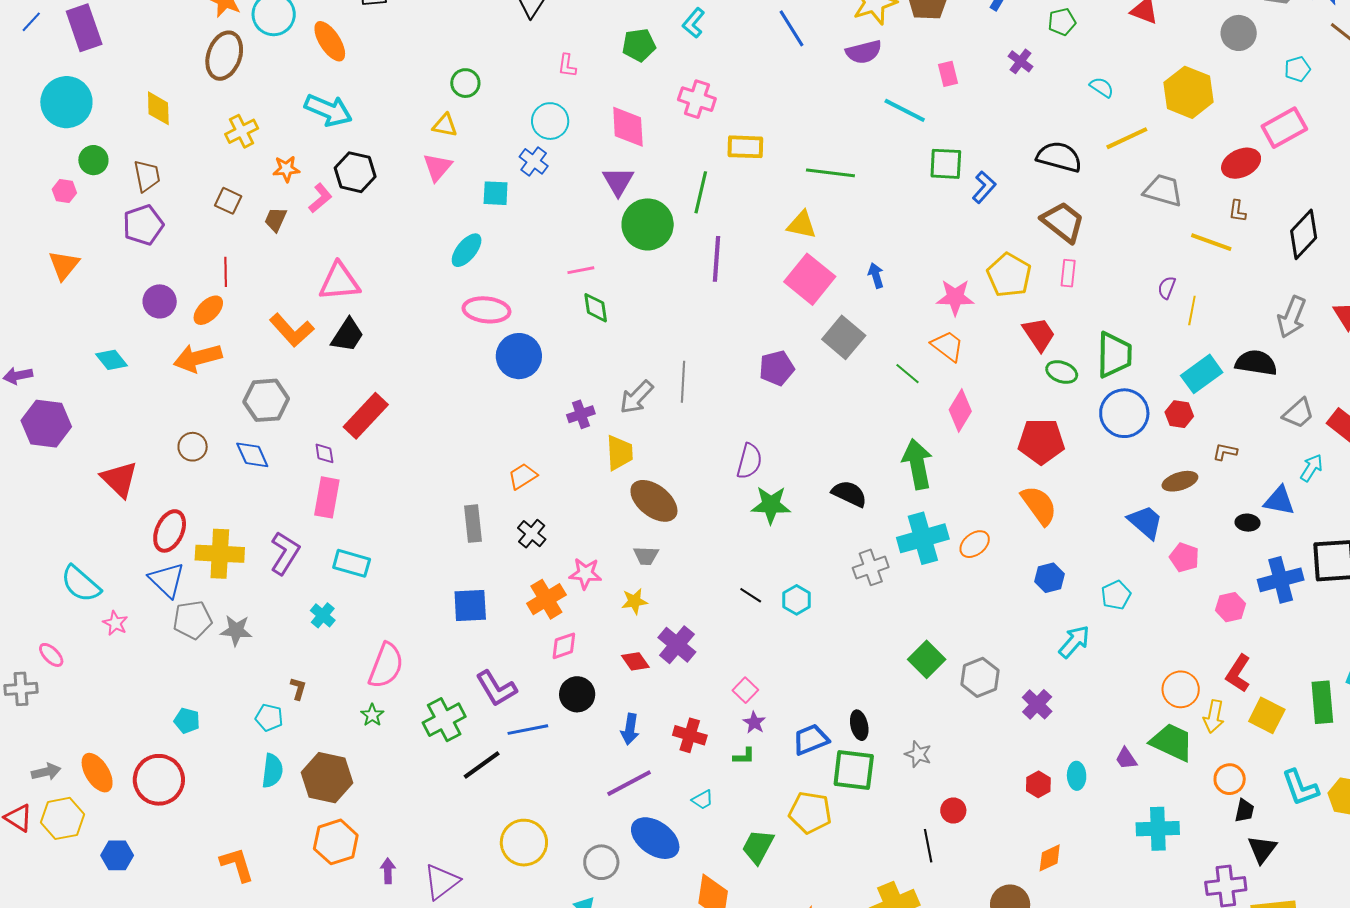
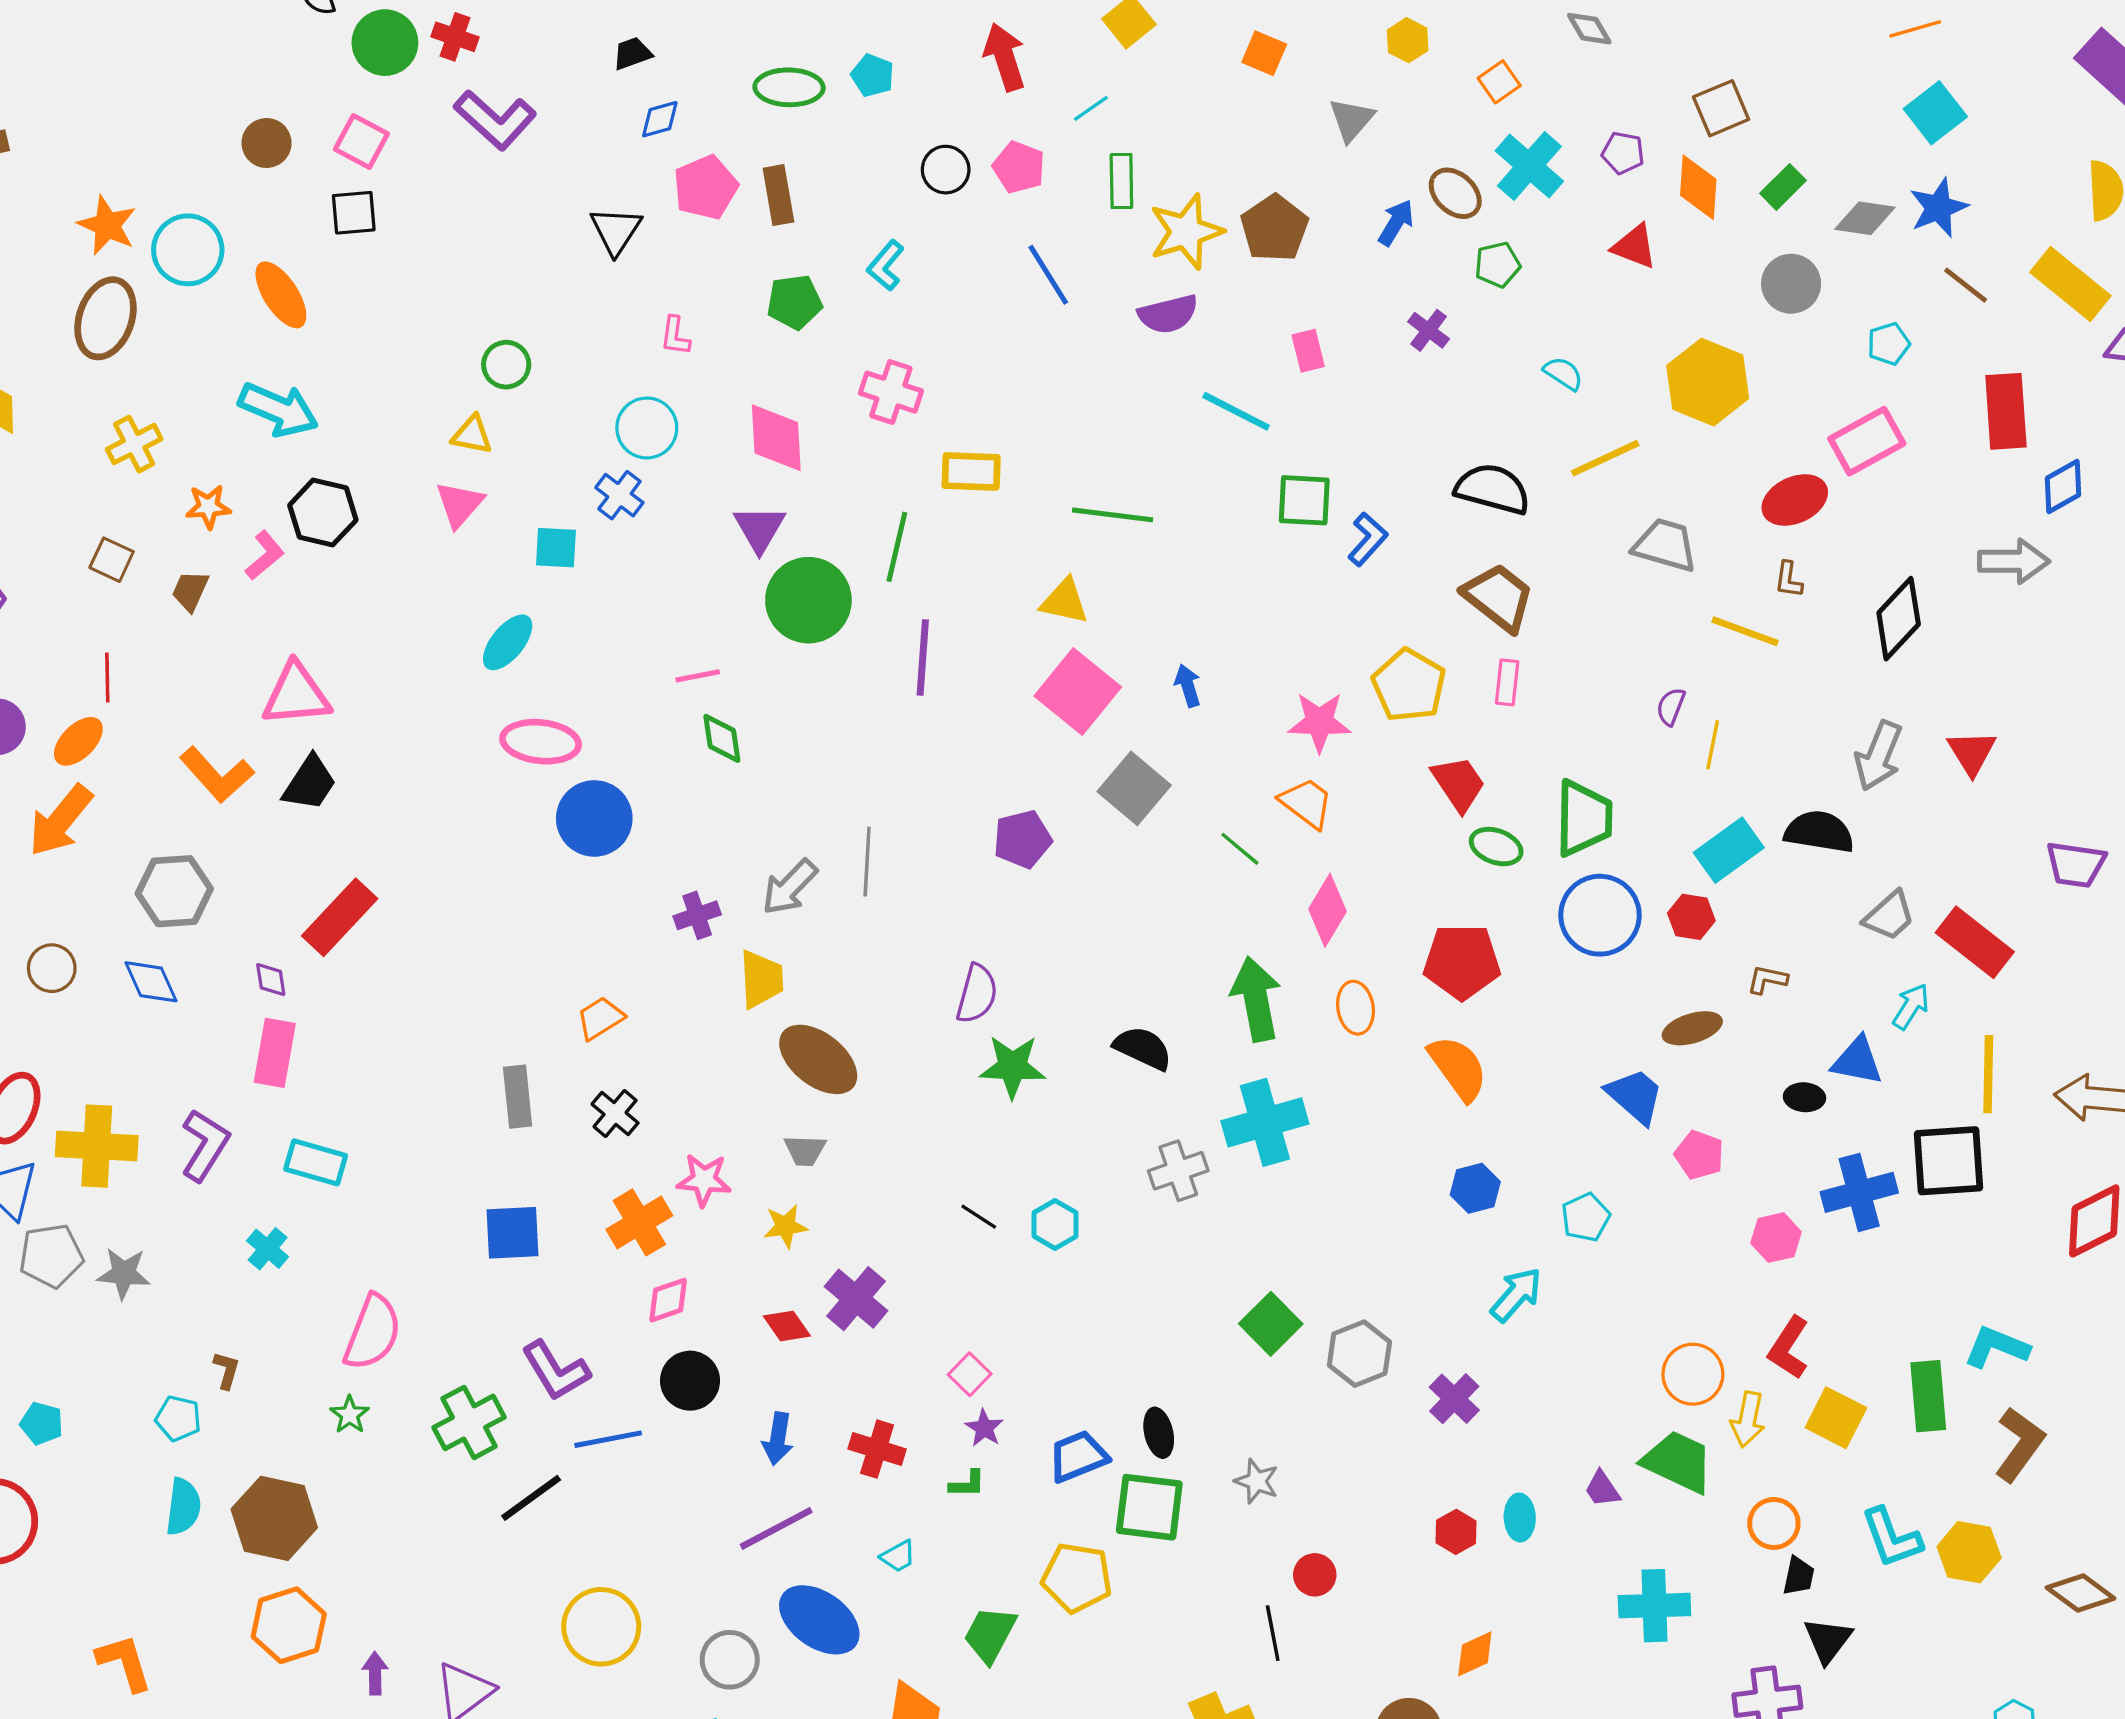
orange arrow: (198, 358) -> (60, 820), turned -36
orange ellipse: (975, 544) -> (1356, 1008), moved, turned -60

